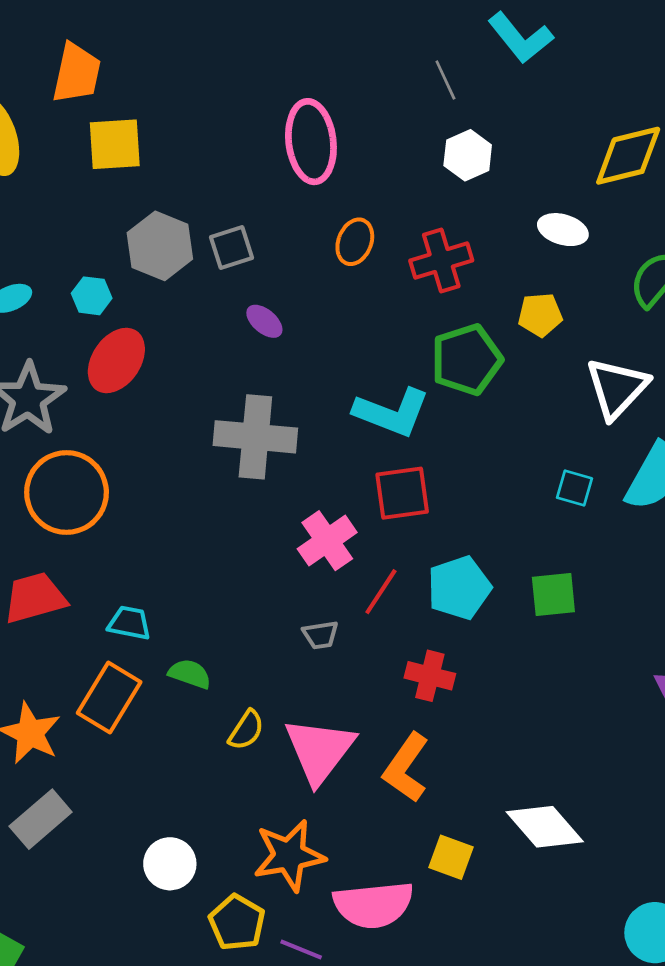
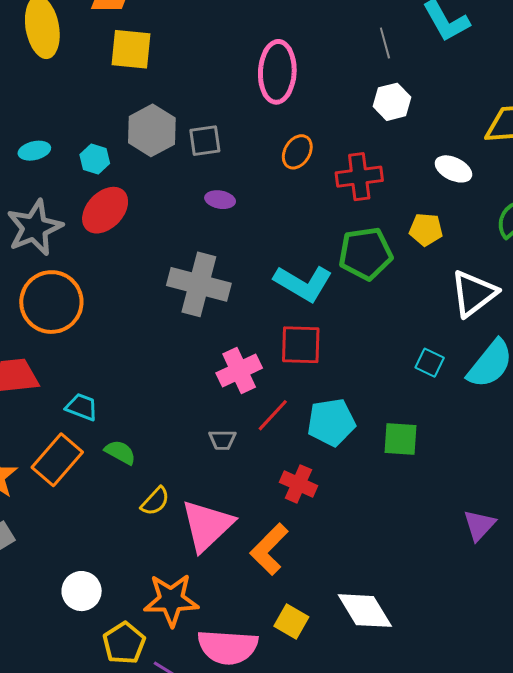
purple ellipse: (264, 321) -> (220, 200), turned -40

